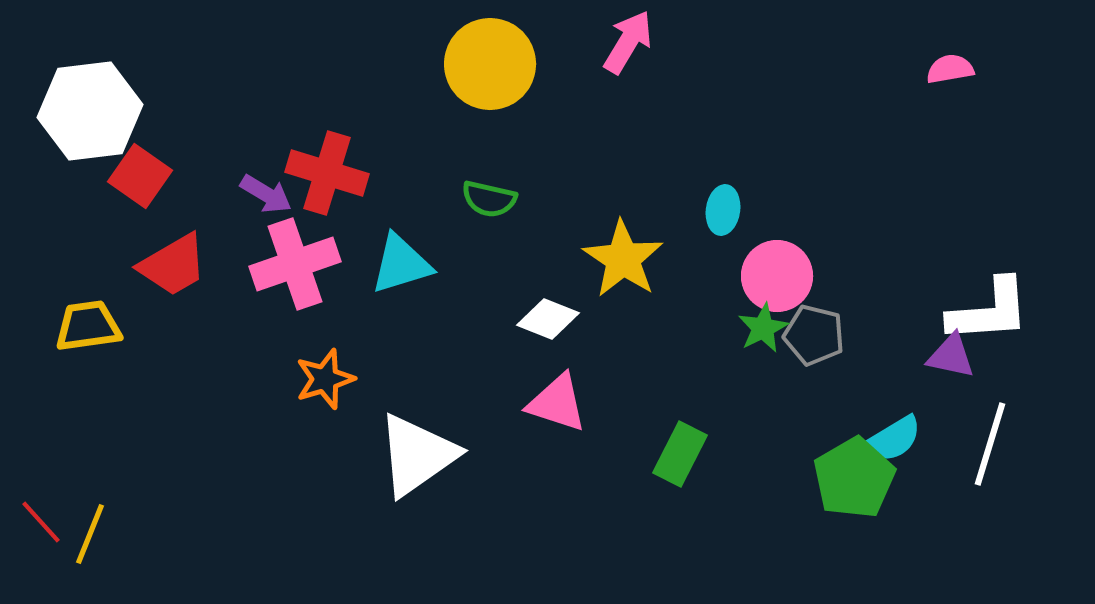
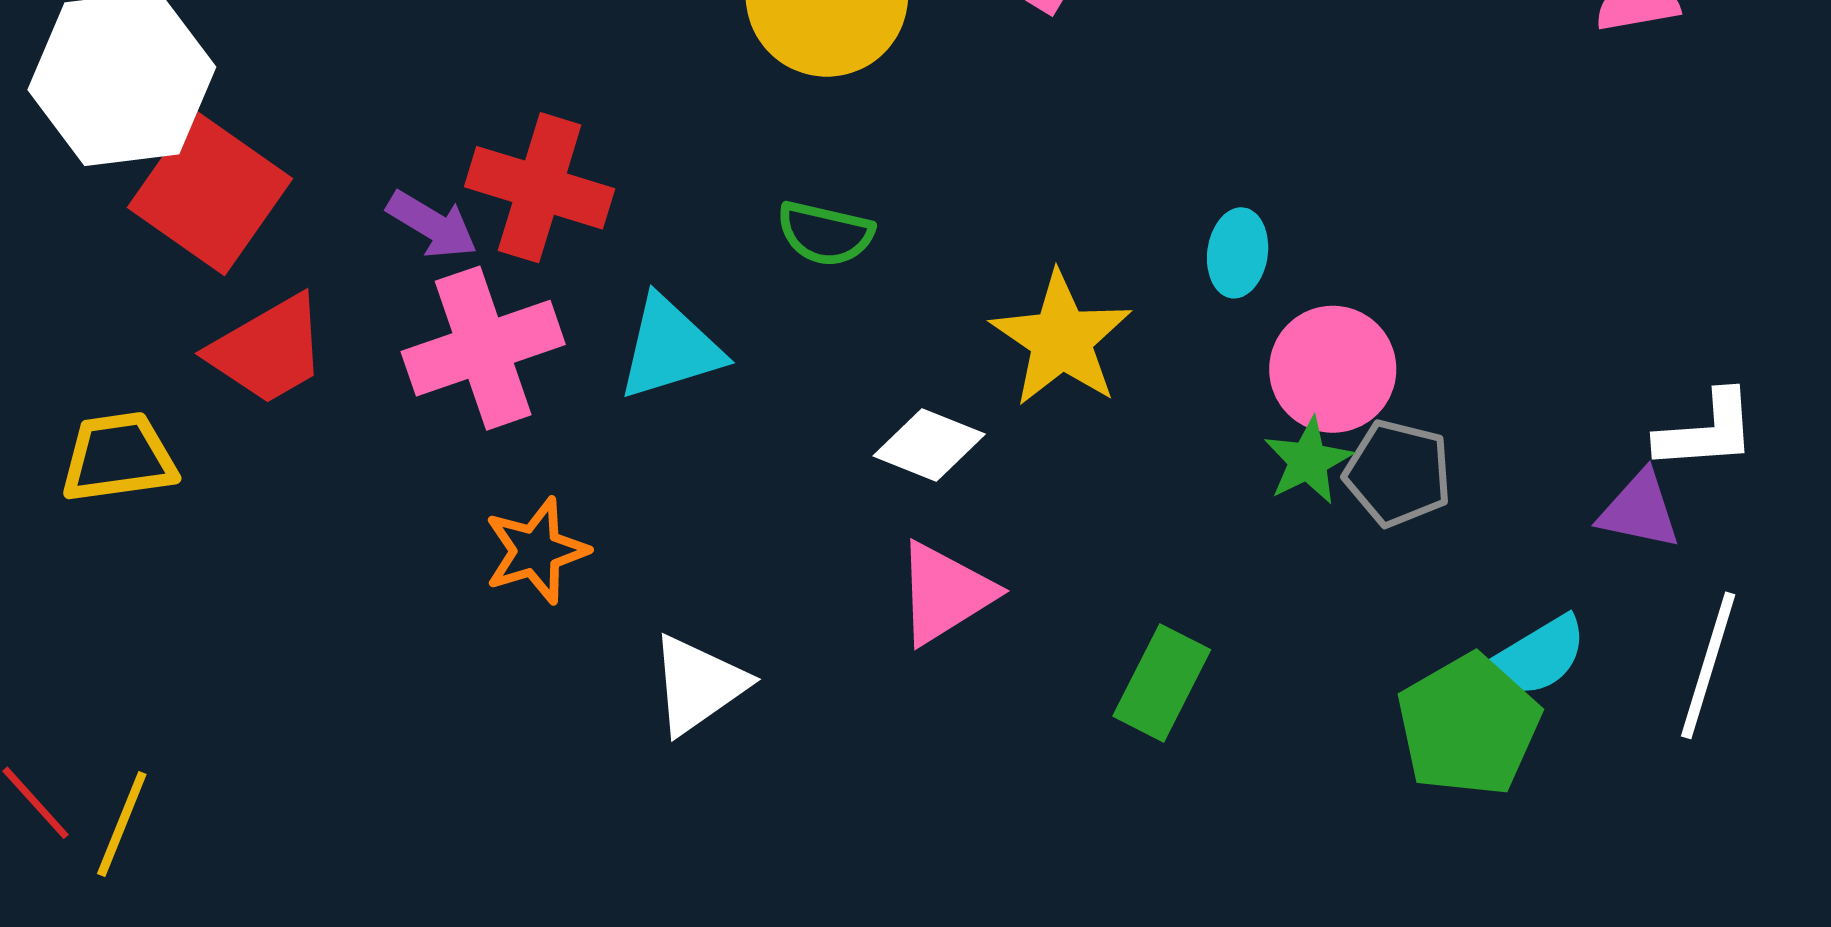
red square: (140, 176) -> (210, 193), size x1.4
white L-shape: (989, 311) -> (1706, 431), size x0.7
pink triangle: (557, 403) -> (945, 593), turned -50
white triangle: (417, 455) -> (698, 685), size x0.7

